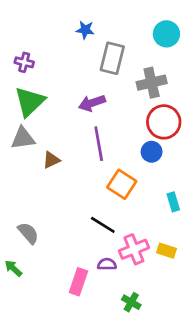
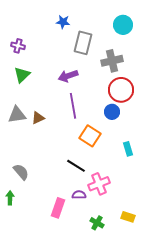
green triangle: (30, 102) -> (22, 75), size x0.7
gray triangle: (23, 138) -> (17, 115), moved
yellow rectangle: (166, 251) -> (128, 217), moved
green arrow: (13, 268) -> (10, 198), turned 48

